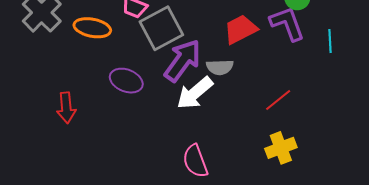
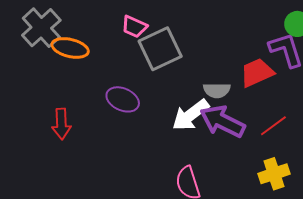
orange ellipse: (92, 28) -> (70, 48), moved
red trapezoid: (240, 29) -> (257, 73), moved
purple arrow: (183, 60) -> (222, 121), moved, turned -102

